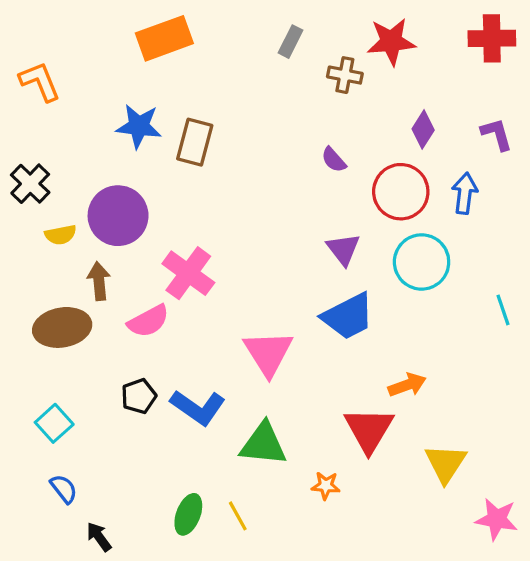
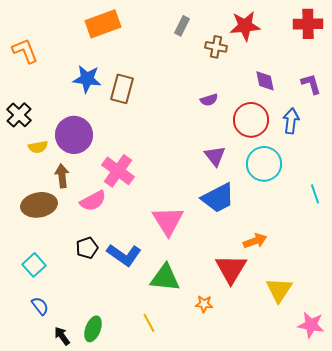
purple diamond: (423, 129) -> (265, 81), turned -45
purple semicircle: (334, 160) -> (209, 100), turned -66
green ellipse: (188, 514) -> (93, 329), moved

